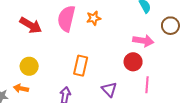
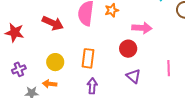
pink arrow: (143, 41) -> (142, 28), moved
red circle: (133, 62) -> (128, 49), moved
orange rectangle: (81, 66) -> (88, 58), moved

